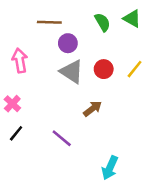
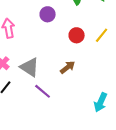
gray triangle: (72, 72) -> (30, 67), moved
cyan arrow: (110, 168) -> (101, 102), moved

